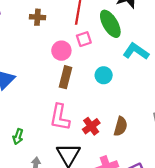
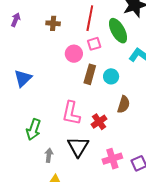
brown rectangle: (65, 77) -> (90, 74), moved
brown semicircle: (121, 126) -> (124, 104), moved
green arrow: (18, 137) -> (33, 130), size x1.5

